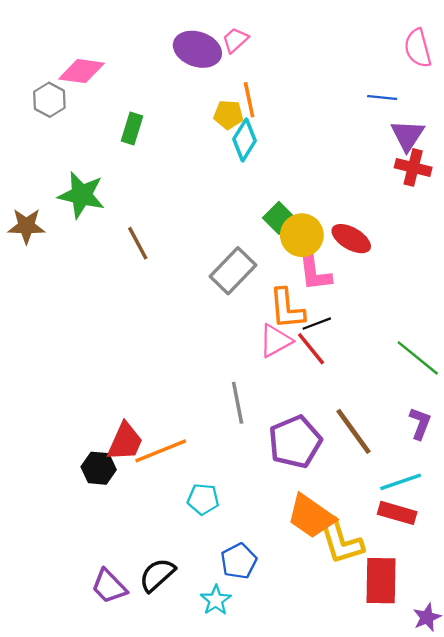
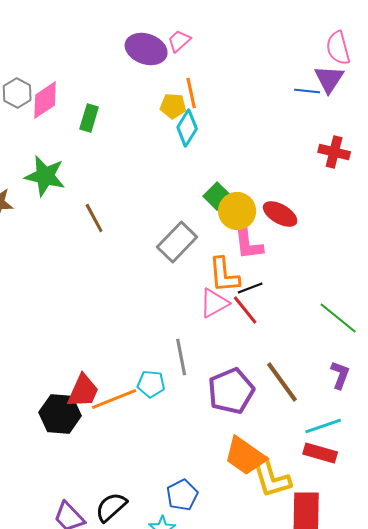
pink diamond: (81, 71) -> (45, 100), moved, turned -42
purple triangle: (407, 135) -> (329, 79), moved
black hexagon: (99, 468) -> (60, 414), size x1.4
cyan pentagon: (203, 499) -> (151, 384), moved

